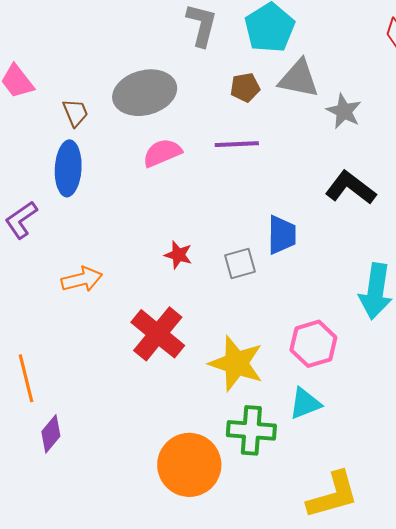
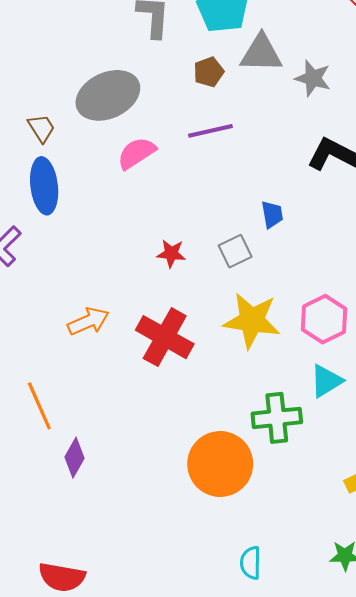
blue trapezoid: (282, 235) -> (272, 215), size x0.7
orange arrow: (82, 279) -> (88, 321), moved
yellow star: (236, 363) -> (252, 320), moved

